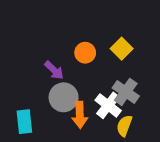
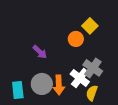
yellow square: (122, 49) -> (90, 26), moved
orange circle: (85, 53) -> (76, 39), moved
gray circle: (64, 97) -> (42, 84), moved

